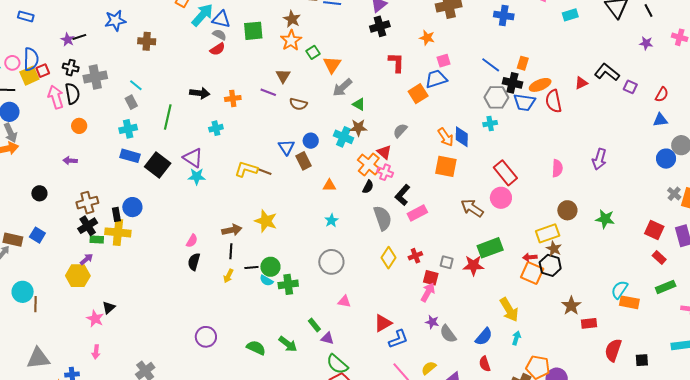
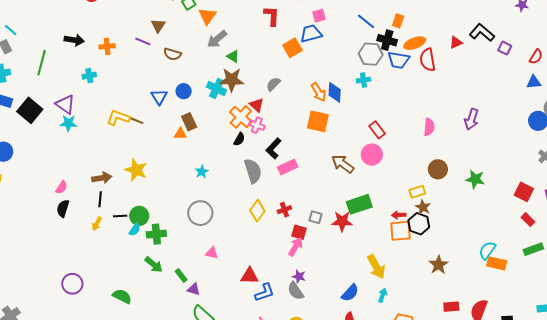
brown star: (358, 128) -> (232, 80), size x1.4
brown rectangle: (304, 161) -> (189, 122), moved
red rectangle: (505, 173) -> (377, 130), size x0.7
orange triangle: (329, 185) -> (180, 134), moved
yellow rectangle: (548, 233) -> (417, 192), size x0.7
orange square: (532, 273) -> (401, 231), turned -30
cyan semicircle: (266, 280) -> (135, 229), turned -88
red triangle: (383, 323) -> (250, 276), turned 30
red rectangle: (589, 323) -> (451, 307), moved
gray semicircle: (448, 334) -> (296, 291), moved
green arrow: (288, 344) -> (154, 265), moved

